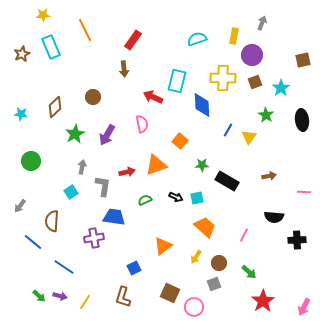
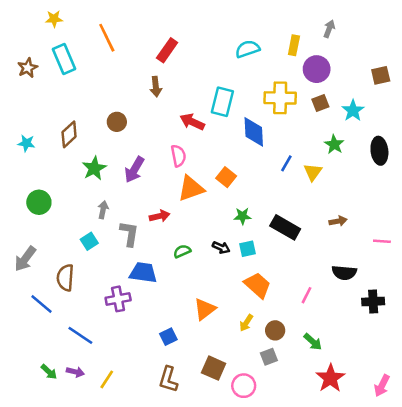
orange triangle: (156, 165) -> (191, 188), moved
green star: (202, 165) -> (242, 216), moved
gray arrow: (20, 206) -> (25, 259), size x1.5
brown L-shape: (123, 297) -> (168, 379), moved

